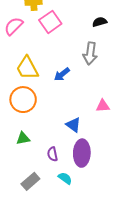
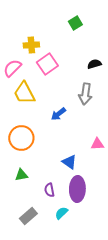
yellow trapezoid: (27, 68) -> (24, 93), moved
cyan semicircle: (65, 178) -> (61, 213), turned -80

